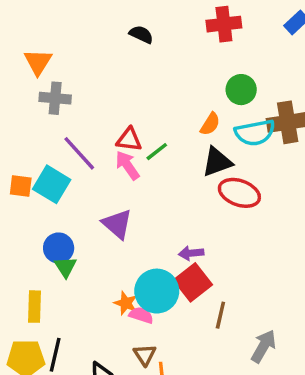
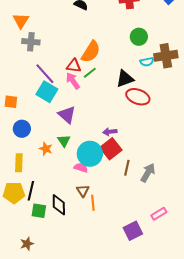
orange semicircle: (210, 124) -> (91, 52), moved, size x1.6
cyan semicircle: (255, 133) -> (147, 62), size x0.6
cyan square: (52, 184) -> (47, 92), moved
orange square: (21, 186) -> (11, 102), moved
blue circle: (59, 248) -> (22, 129), moved
green triangle: (65, 267) -> (64, 141), moved
orange star: (126, 303) -> (46, 149), moved
gray arrow: (264, 346) -> (148, 173), moved

